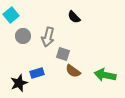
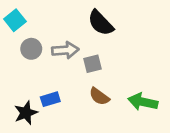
black semicircle: (74, 17) -> (101, 23), size x1.5
gray arrow: (48, 37) -> (65, 50), turned -108
gray square: (63, 54) -> (92, 64), moved, turned -32

